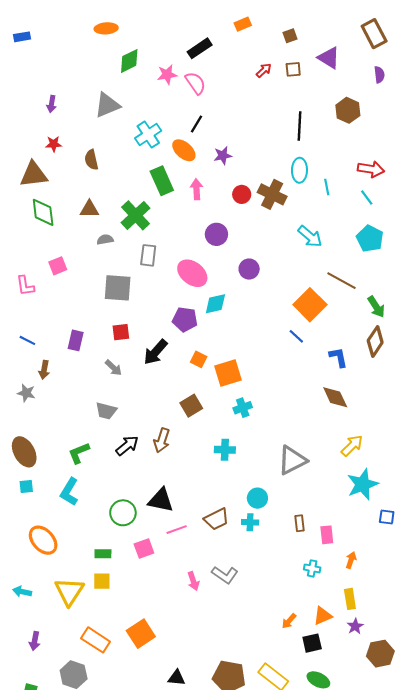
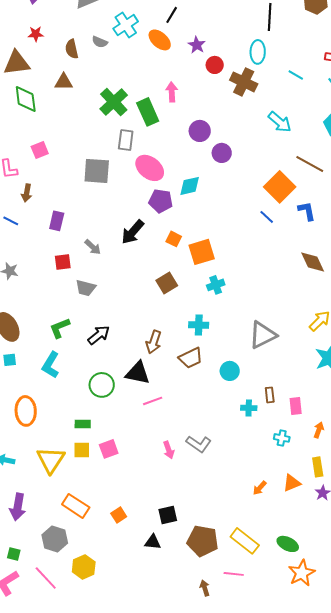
purple star: (223, 156) -> (197, 45), turned -30
cyan ellipse: (299, 170) -> (258, 52), moved
green rectangle: (162, 181) -> (148, 112), moved
cyan line: (327, 187) -> (296, 75), turned -49
pink arrow: (196, 189) -> (172, 92), moved
red circle: (242, 194) -> (215, 65), moved
brown triangle: (89, 209) -> (64, 82), moved
purple circle: (216, 234) -> (200, 131), moved
gray semicircle: (105, 240) -> (100, 42), moved, turned -147
pink ellipse: (192, 273) -> (150, 168), moved
red square: (121, 332) -> (63, 262), moved
blue L-shape: (338, 357) -> (307, 211), moved
brown arrow: (44, 370) -> (27, 193), moved
brown diamond: (335, 397) -> (313, 262), moved
brown arrow: (162, 440) -> (154, 342), moved
black arrow: (127, 446) -> (99, 335), moved
brown trapezoid: (216, 519) -> (191, 358), moved
cyan cross: (250, 522) -> (249, 408), moved
orange ellipse: (43, 540) -> (26, 411), turned 40
pink square: (144, 549) -> (109, 449), moved
orange square: (141, 634) -> (119, 515), moved, size x0.6
purple arrow: (35, 641) -> (18, 507), size x1.5
black square: (312, 643) -> (168, 515), moved

